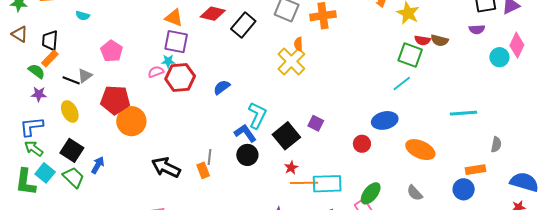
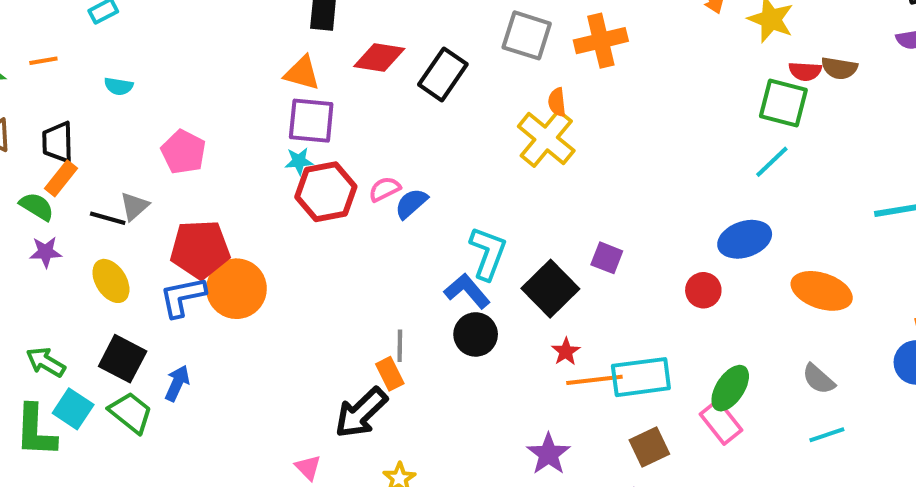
pink semicircle: (156, 72) -> (385, 189), moved
blue L-shape: (32, 127) -> (183, 297), moved
black arrow: (166, 167) -> (361, 413), moved, turned -64

